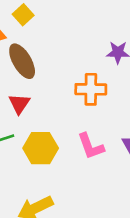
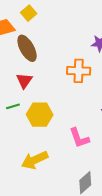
pink L-shape: (91, 146) -> (79, 138), moved

